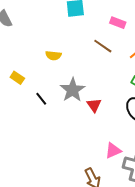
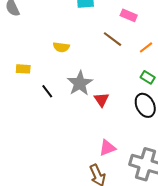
yellow rectangle: (17, 78) -> (23, 69), turned -32
pink triangle: (113, 151) -> (107, 148), moved

